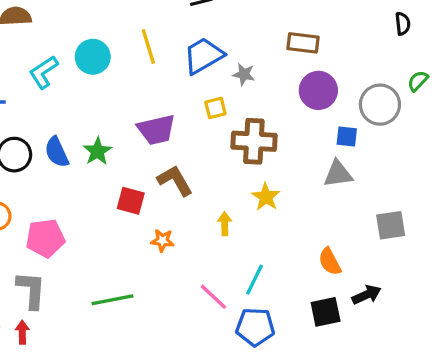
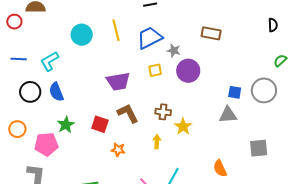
cyan L-shape: (44, 72) -> (50, 61), moved
purple circle: (318, 90) -> (188, 71), moved
gray circle: (380, 105) -> (264, 90), moved
brown cross: (254, 141) -> (163, 112), moved, size x0.6
green star: (97, 151) -> (66, 125), moved

